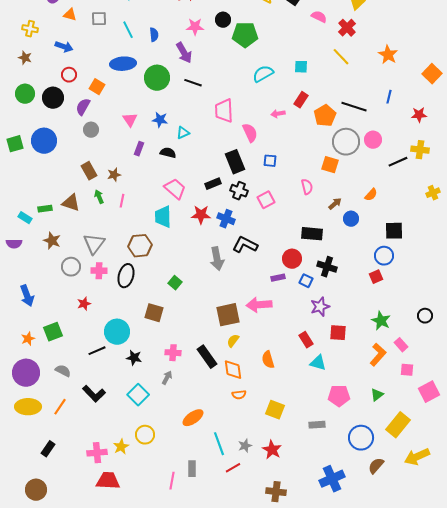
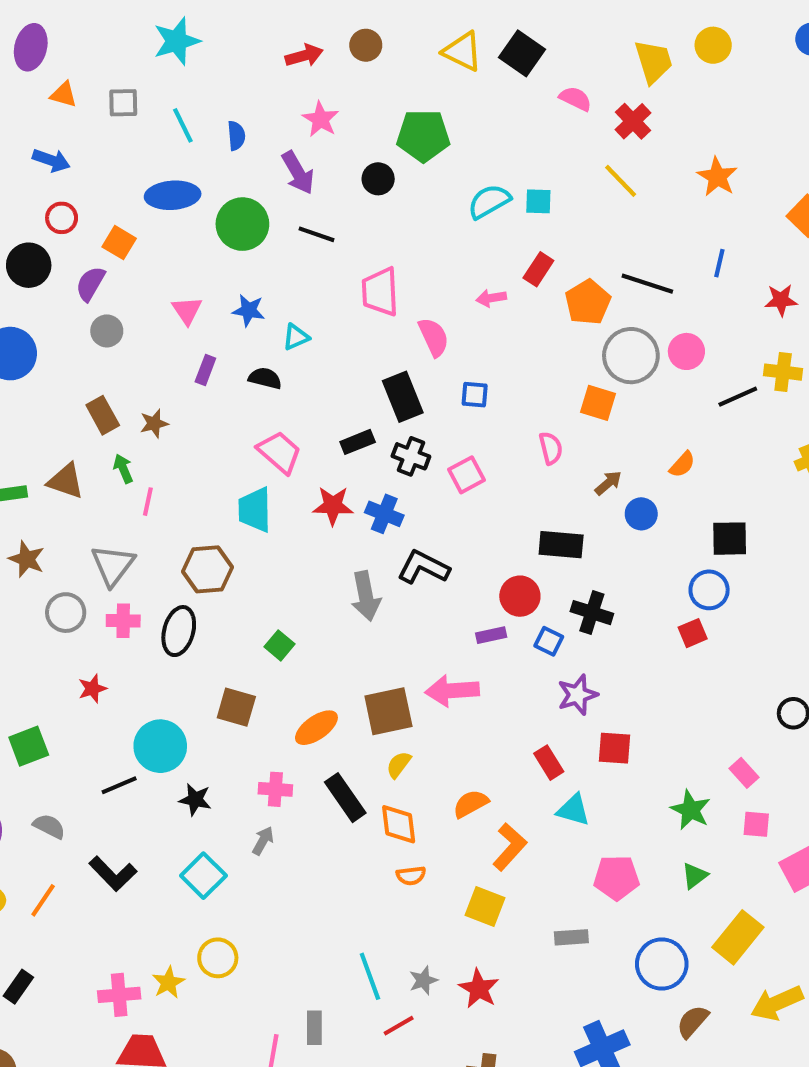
black circle: (223, 20) -> (378, 179), moved
pink star: (195, 27) -> (321, 119), turned 30
cyan semicircle: (263, 74) -> (489, 201), moved
pink line: (122, 201) -> (148, 502), moved
green star: (381, 321) -> (691, 810), moved
orange L-shape: (378, 355) -> (510, 847), moved
orange semicircle: (268, 360) -> (471, 804), turned 78
orange ellipse: (193, 418) -> (316, 728), moved

